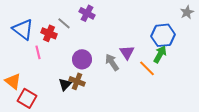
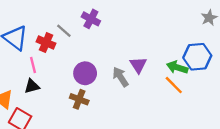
blue hexagon: (163, 35) -> (197, 57), moved
green arrow: (160, 54) -> (177, 67), turned -102
orange line: (147, 68) -> (174, 85), moved
black triangle: (65, 84) -> (32, 86), moved, turned 32

